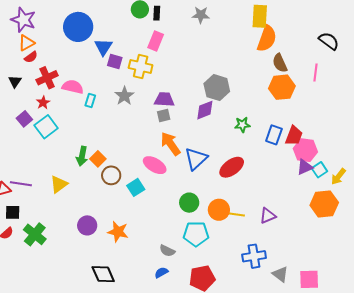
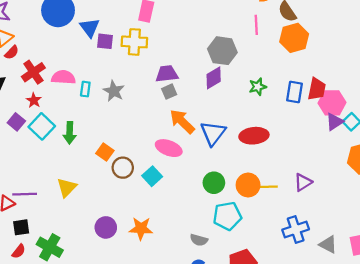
pink line: (315, 73) -> (256, 25), moved
gray star: (124, 96) -> (114, 91), moved
green arrow: (82, 156) -> (70, 133), moved
red ellipse: (232, 167) -> (254, 136), turned 40

